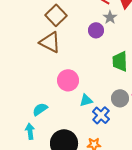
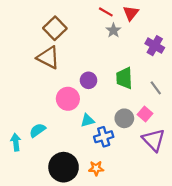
purple circle: (96, 30) -> (88, 80), moved
blue cross: (101, 115) -> (104, 137), turned 30
cyan arrow: (30, 131) -> (16, 142), moved

